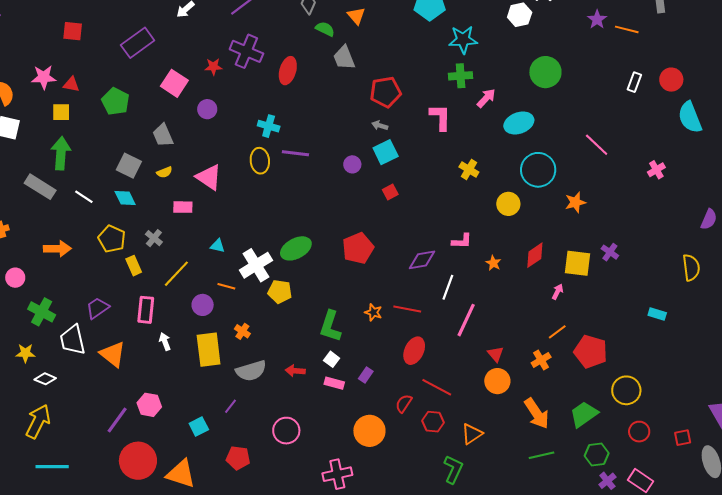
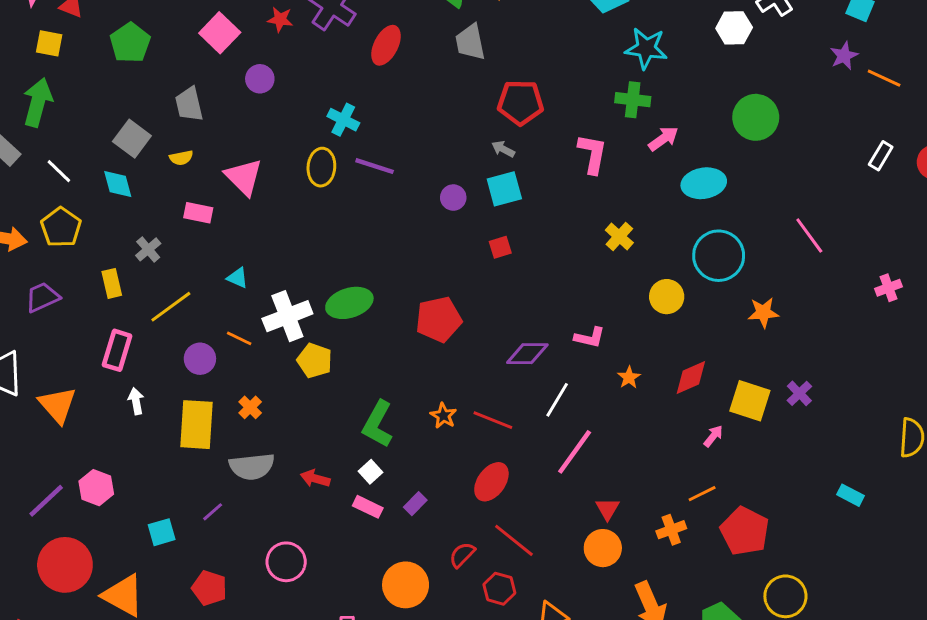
yellow pentagon: (112, 239) -> (61, 227), moved
purple trapezoid: (98, 308) -> (42, 297), moved

